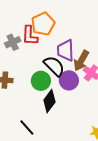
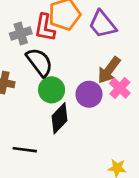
purple trapezoid: (66, 50) -> (102, 24), moved, turned -45
black semicircle: (54, 66) -> (39, 62), moved
black line: (27, 128) -> (25, 150), turned -48

